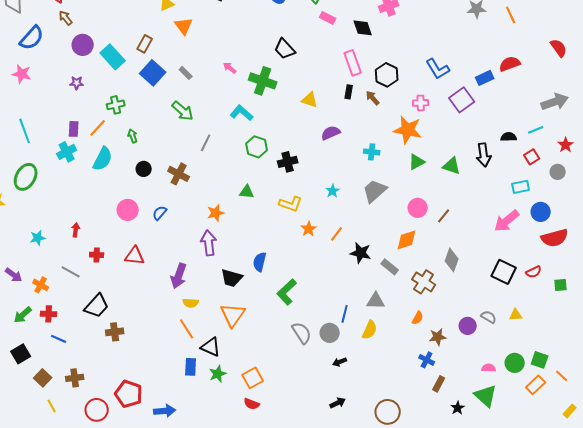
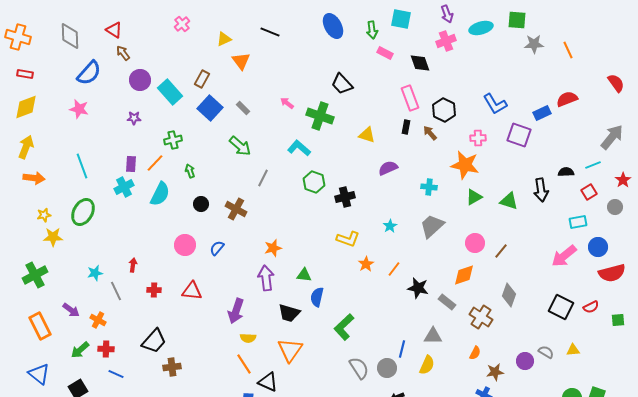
purple square: (462, 100) -> (519, 135), turned -35
gray arrow: (555, 102) -> (612, 137), turned -32
green triangle: (247, 192) -> (304, 275), moved
gray line: (71, 272) -> (116, 291), moved, turned 36

